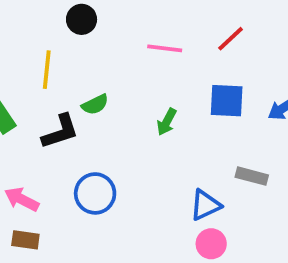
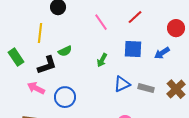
pink line: (165, 48) -> (101, 22), turned 48
pink arrow: (22, 199) -> (36, 88), moved
blue triangle: (205, 205) -> (122, 84), moved

